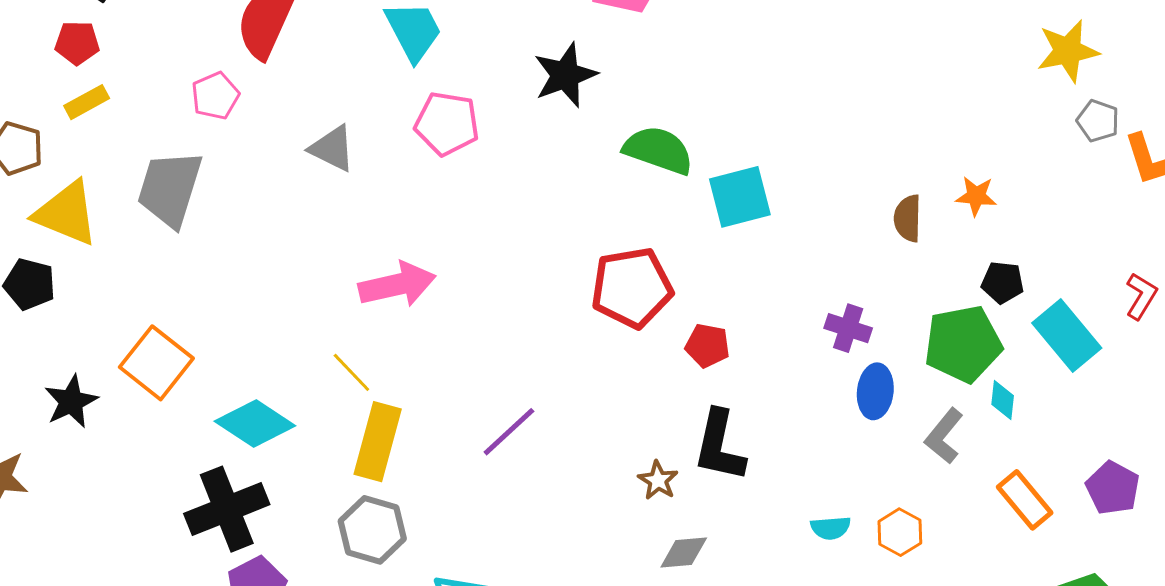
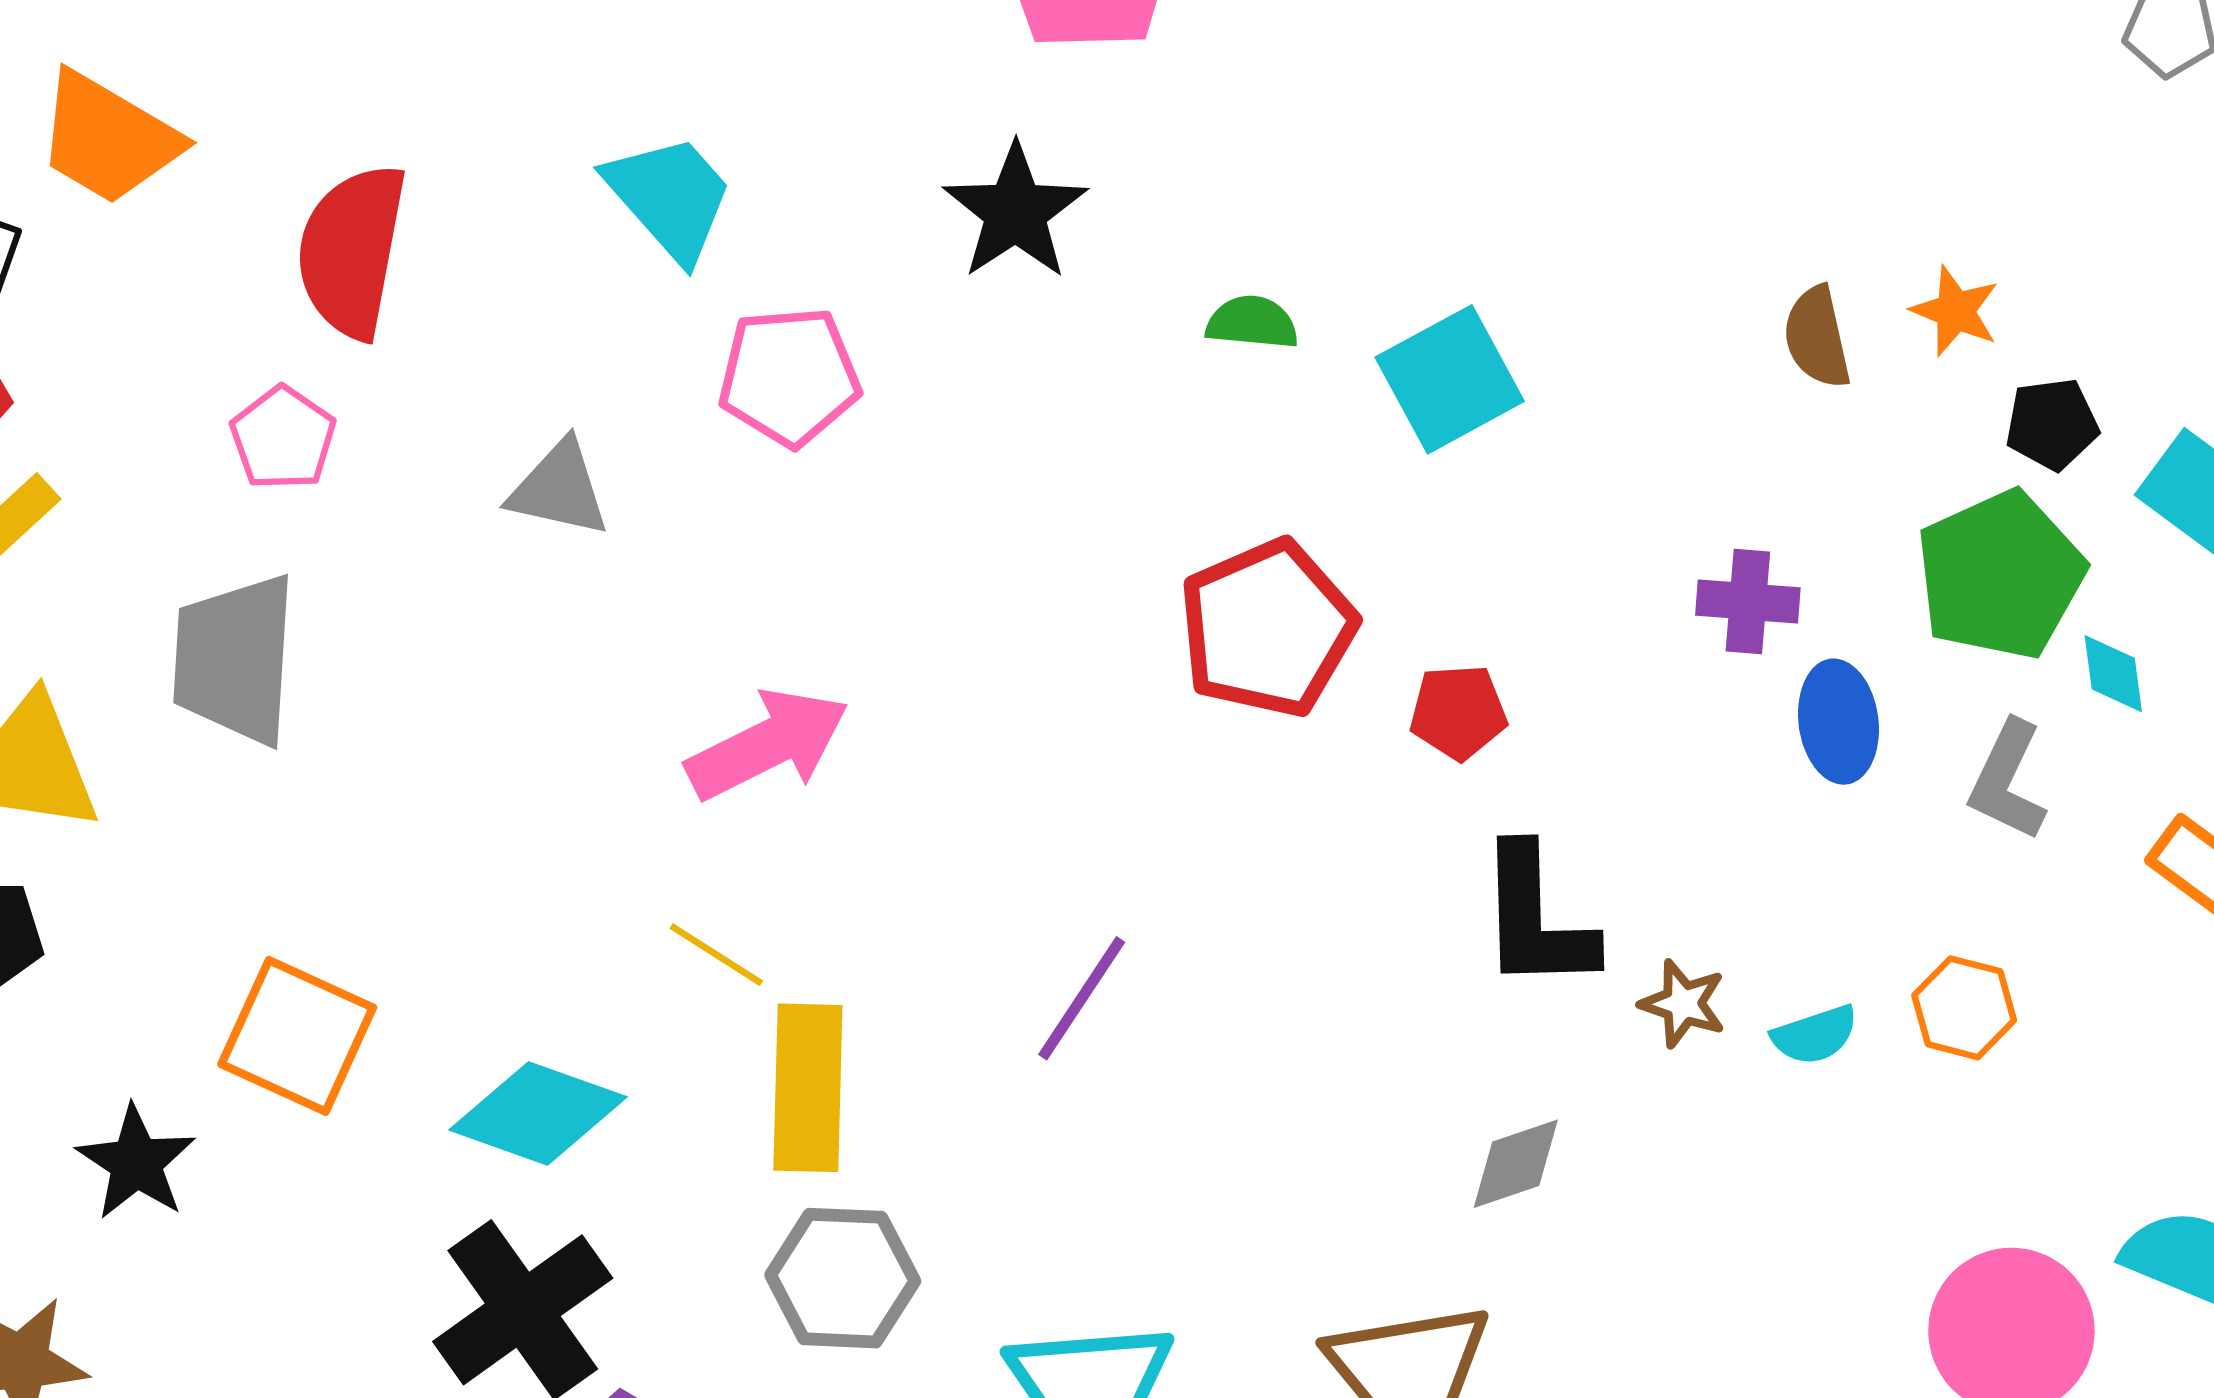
green semicircle: (658, 150) -> (1252, 322), size x0.6
orange star: (976, 196) -> (1955, 311), moved, turned 30
brown star: (658, 480) -> (1683, 1004), moved

